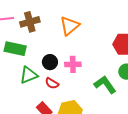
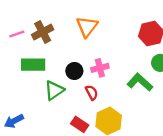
red semicircle: (52, 83) -> (92, 93), moved, turned -136

